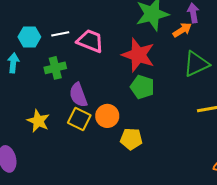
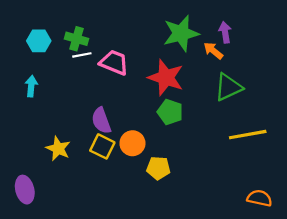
orange arrow: (182, 30) -> (213, 51), turned -108
cyan hexagon: (29, 37) -> (39, 41), moved
green cross: (55, 68) -> (76, 39), moved, turned 30

